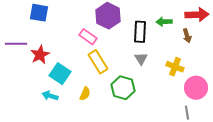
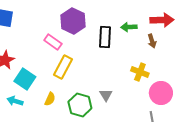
gray triangle: (141, 59) -> (106, 95), moved
yellow rectangle: (98, 62) -> (63, 67), turned 60
green hexagon: (123, 88) -> (80, 105), moved

